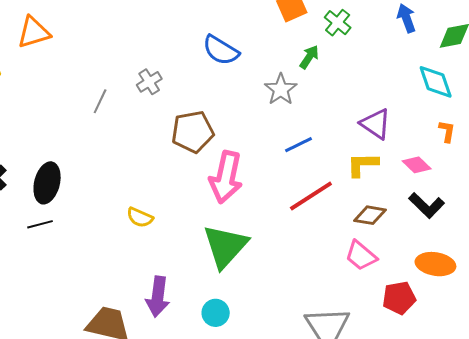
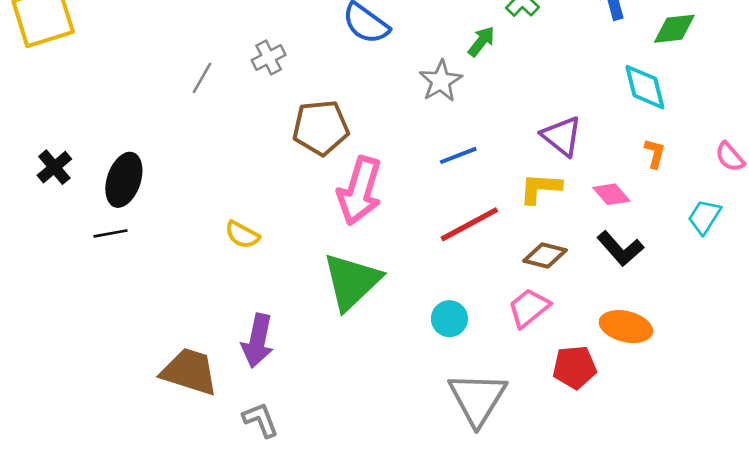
pink trapezoid: (361, 256) -> (529, 308), turned 96
cyan circle: (216, 313) -> (449, 319), moved

